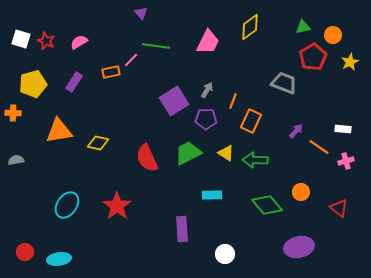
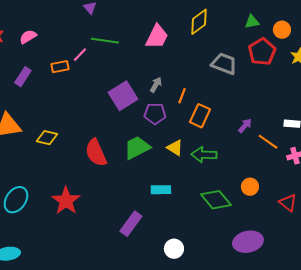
gray trapezoid: (284, 83) -> (224, 64), moved
purple rectangle: (182, 229) -> (131, 224), turned 40

